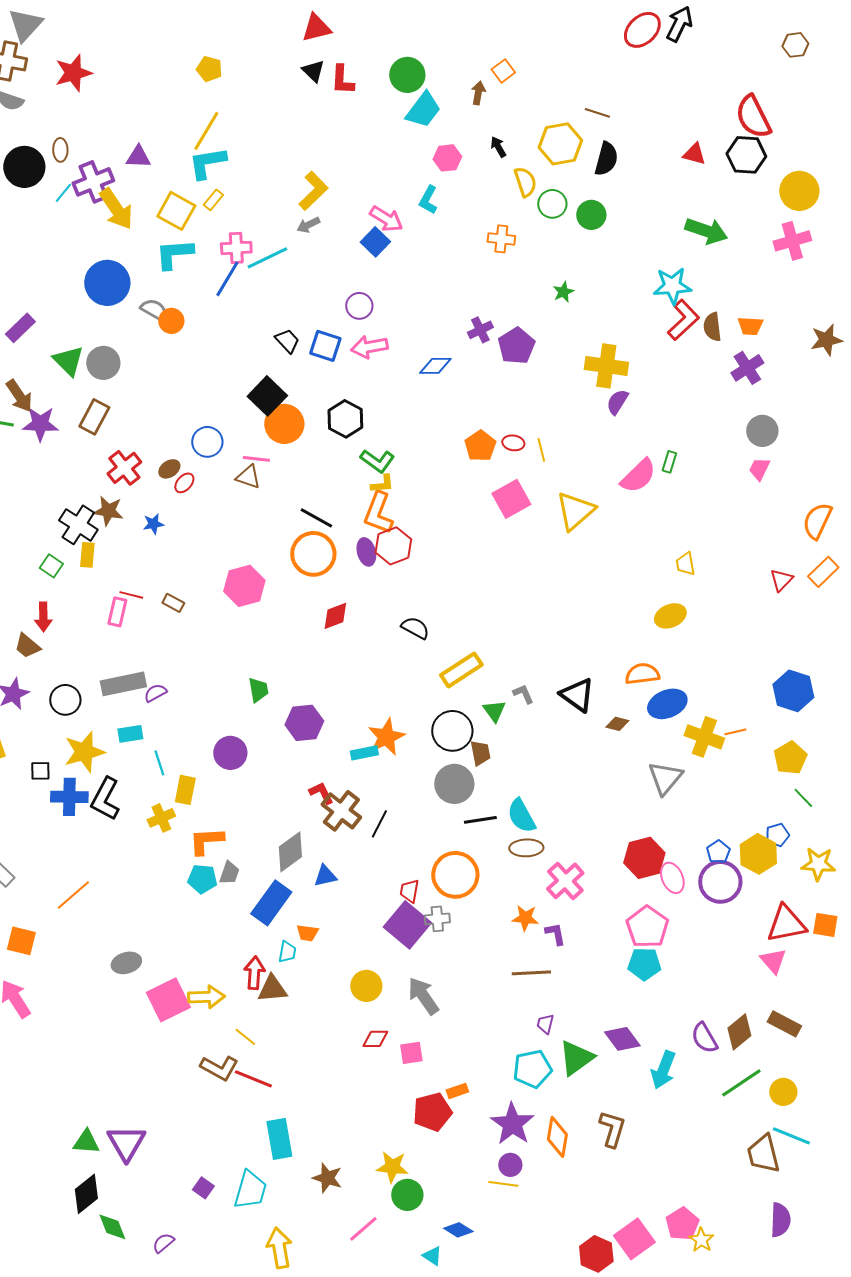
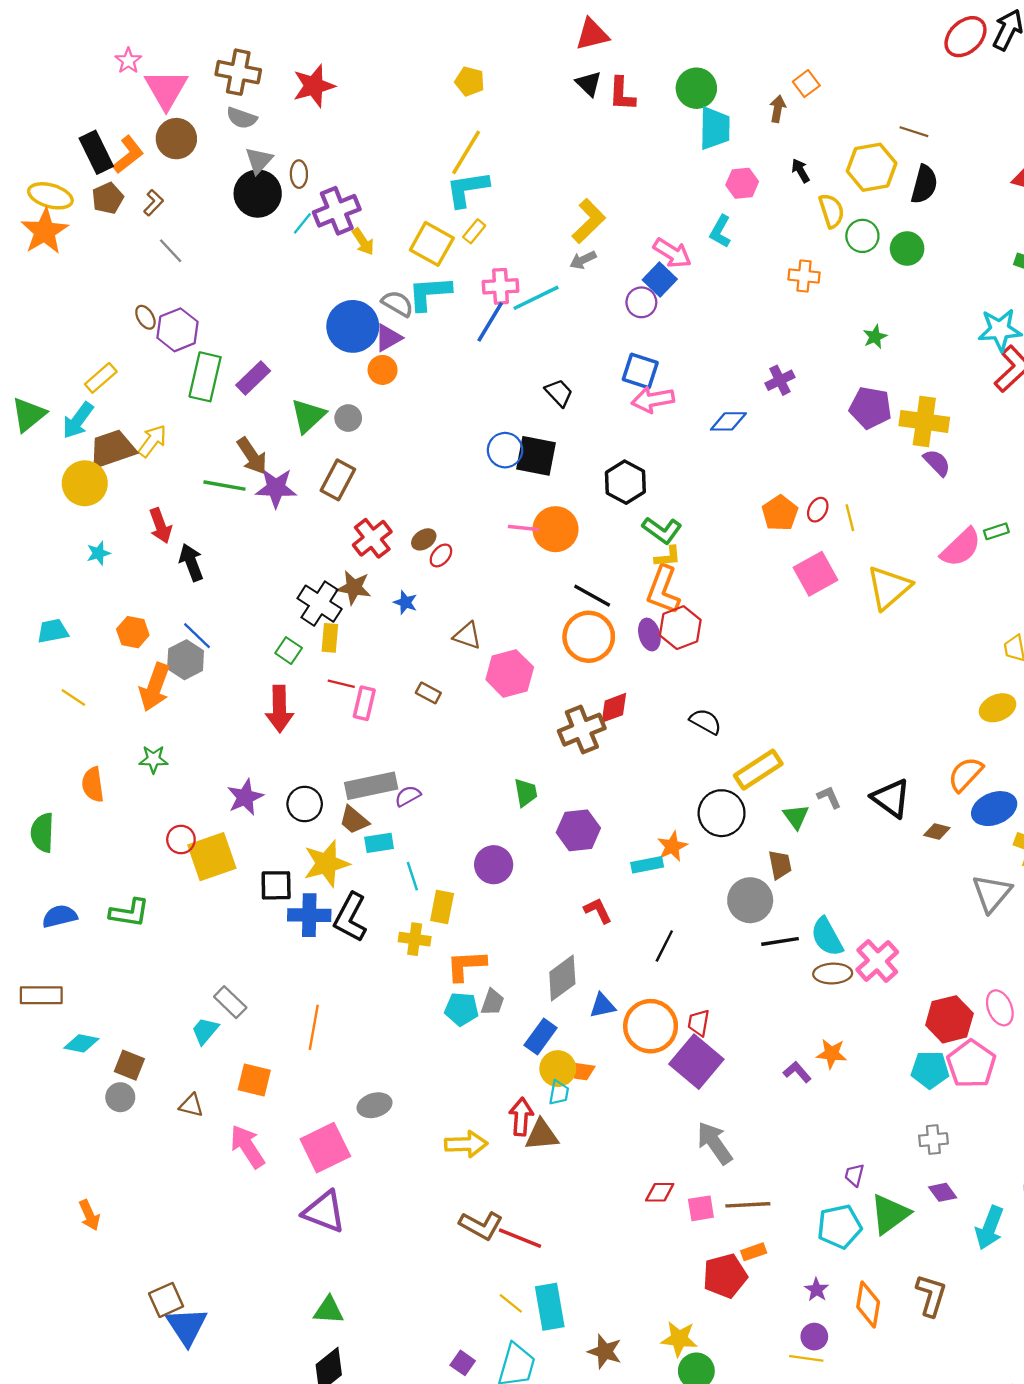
gray triangle: (25, 25) -> (259, 160), moved, size x0.7
cyan trapezoid: (423, 110) -> (715, 128), turned -36
purple triangle: (138, 157) -> (388, 338), moved, turned -32
yellow arrow: (116, 209) -> (363, 242), size x0.6
purple circle: (359, 306) -> (641, 302), moved
gray semicircle: (154, 310) -> (397, 304), moved
orange circle: (171, 321) -> (383, 370), moved
blue square: (325, 346) -> (640, 371), moved
purple pentagon: (516, 346) -> (870, 408), moved, turned -30
green triangle: (68, 361) -> (308, 416), turned 32
gray circle: (103, 363) -> (348, 418), size x0.7
black square: (267, 396) -> (536, 456), turned -33
purple semicircle: (617, 402) -> (937, 463), turned 104
orange circle: (284, 424) -> (555, 529), moved
blue circle: (207, 442) -> (505, 450), moved
red ellipse: (513, 443) -> (818, 510), turned -70
green rectangle: (669, 462) -> (996, 531), turned 55
brown triangle: (248, 477) -> (467, 636), moved
blue star: (153, 524) -> (405, 602), turned 30
red line: (131, 595) -> (341, 684), moved
red arrow: (43, 617) -> (279, 709), size x1.4
brown trapezoid: (27, 646) -> (354, 820), moved
orange semicircle: (642, 674) -> (965, 774), turned -40
black circle: (452, 731) -> (722, 813), moved
orange star: (386, 737) -> (672, 846), size x0.7
black square: (40, 771) -> (276, 885), size x1.4
brown cross: (341, 811) -> (582, 730), moved, turned 30
yellow cross: (161, 818) -> (415, 939), turned 32
red hexagon: (644, 858) -> (949, 1019), moved
orange circle: (455, 875) -> (651, 1026), moved
pink cross: (565, 881) -> (877, 961), moved
orange line: (73, 895) -> (314, 1027), turned -39
blue rectangle: (271, 903) -> (541, 1036), size x0.7
gray cross: (437, 919) -> (933, 1140), moved
purple L-shape: (555, 934) -> (797, 1072), moved, turned -30
cyan pentagon: (644, 964) -> (930, 1070), moved
brown line: (531, 973) -> (748, 1205), moved
yellow circle: (366, 986) -> (558, 1069), moved
pink square: (168, 1000) -> (325, 1148), moved
yellow line: (245, 1037) -> (511, 1303), moved
purple diamond: (622, 1039) -> (943, 1192), size x0.7
purple star: (512, 1124) -> (817, 1290), size x0.5
purple triangle: (126, 1143) -> (324, 1212), moved, turned -39

